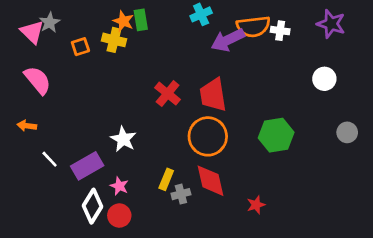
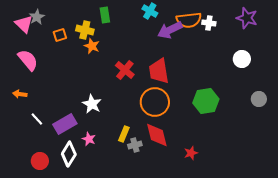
cyan cross: (201, 14) -> (150, 11), turned -35
orange star: (123, 21) -> (92, 46), moved
red circle: (119, 216) -> (40, 161), moved

